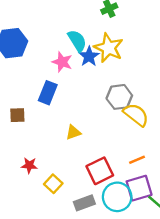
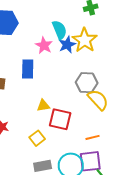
blue rectangle: (48, 93) -> (28, 69), turned -30
red square: (100, 171) -> (60, 119), moved, turned 30
yellow square: (53, 184) -> (37, 138), moved

